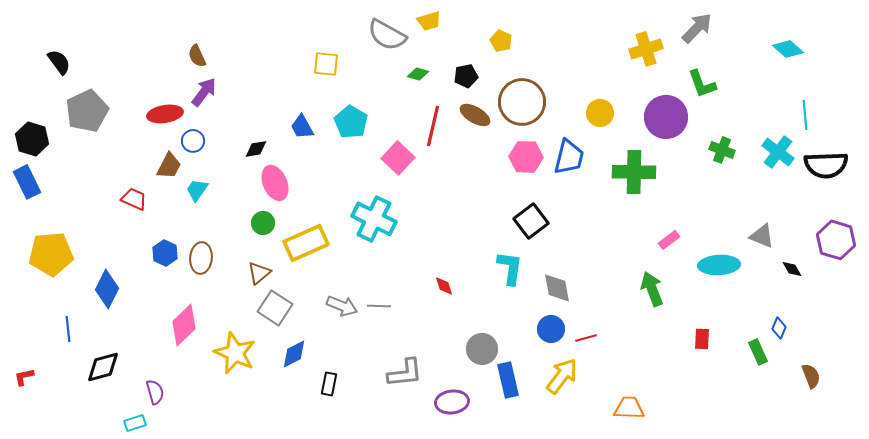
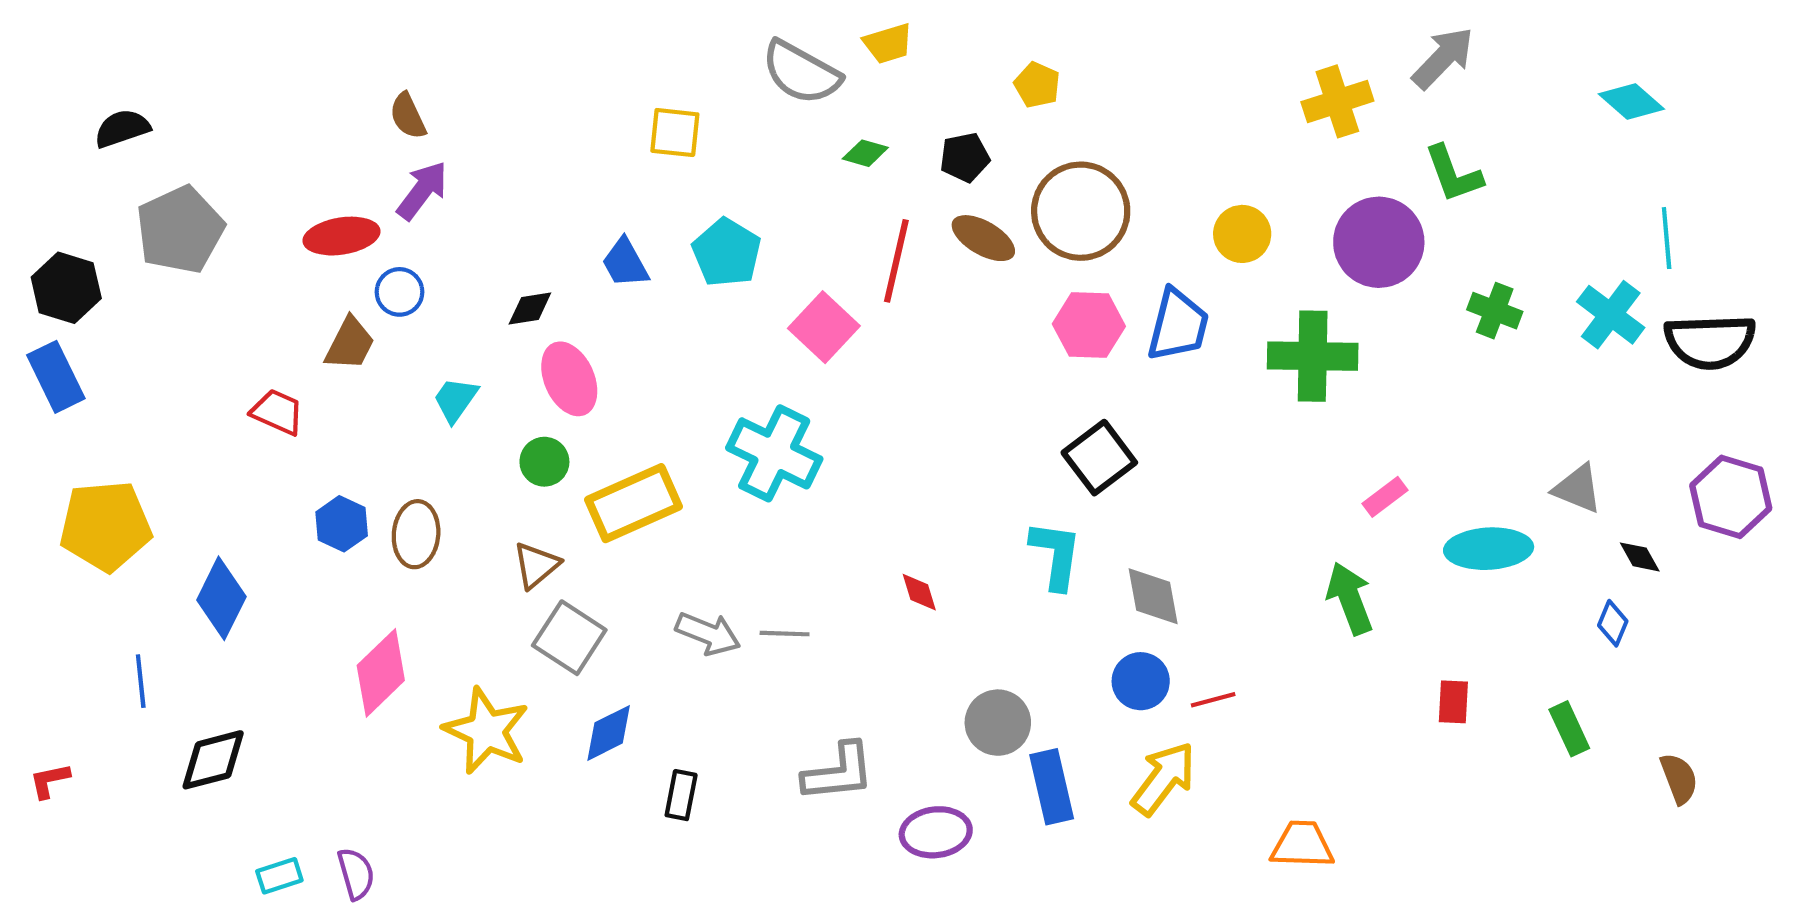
black semicircle: (59, 62) -> (122, 128), turned -72
cyan trapezoid: (197, 190) -> (455, 400), moved
blue diamond: (779, 328) -> (1613, 623), moved
purple semicircle: (155, 392) -> (356, 874), moved

